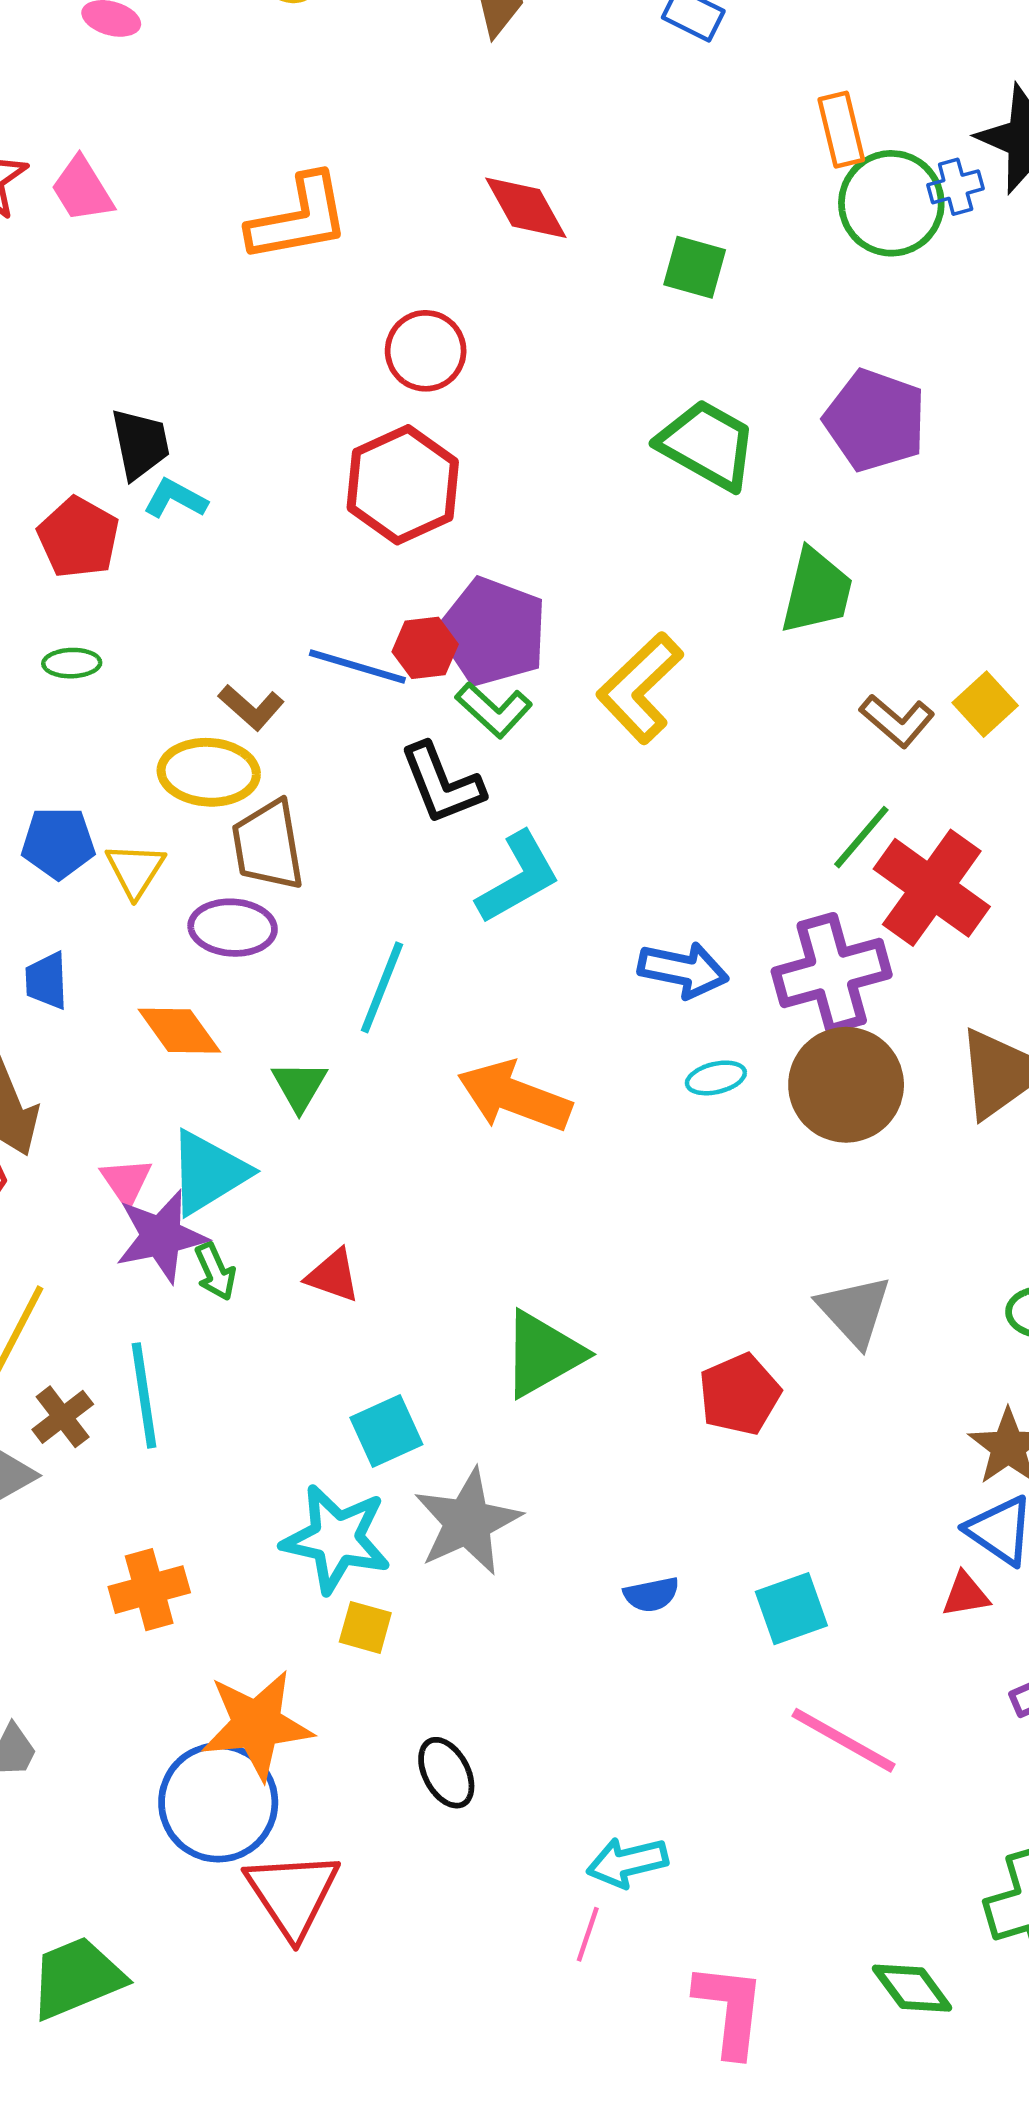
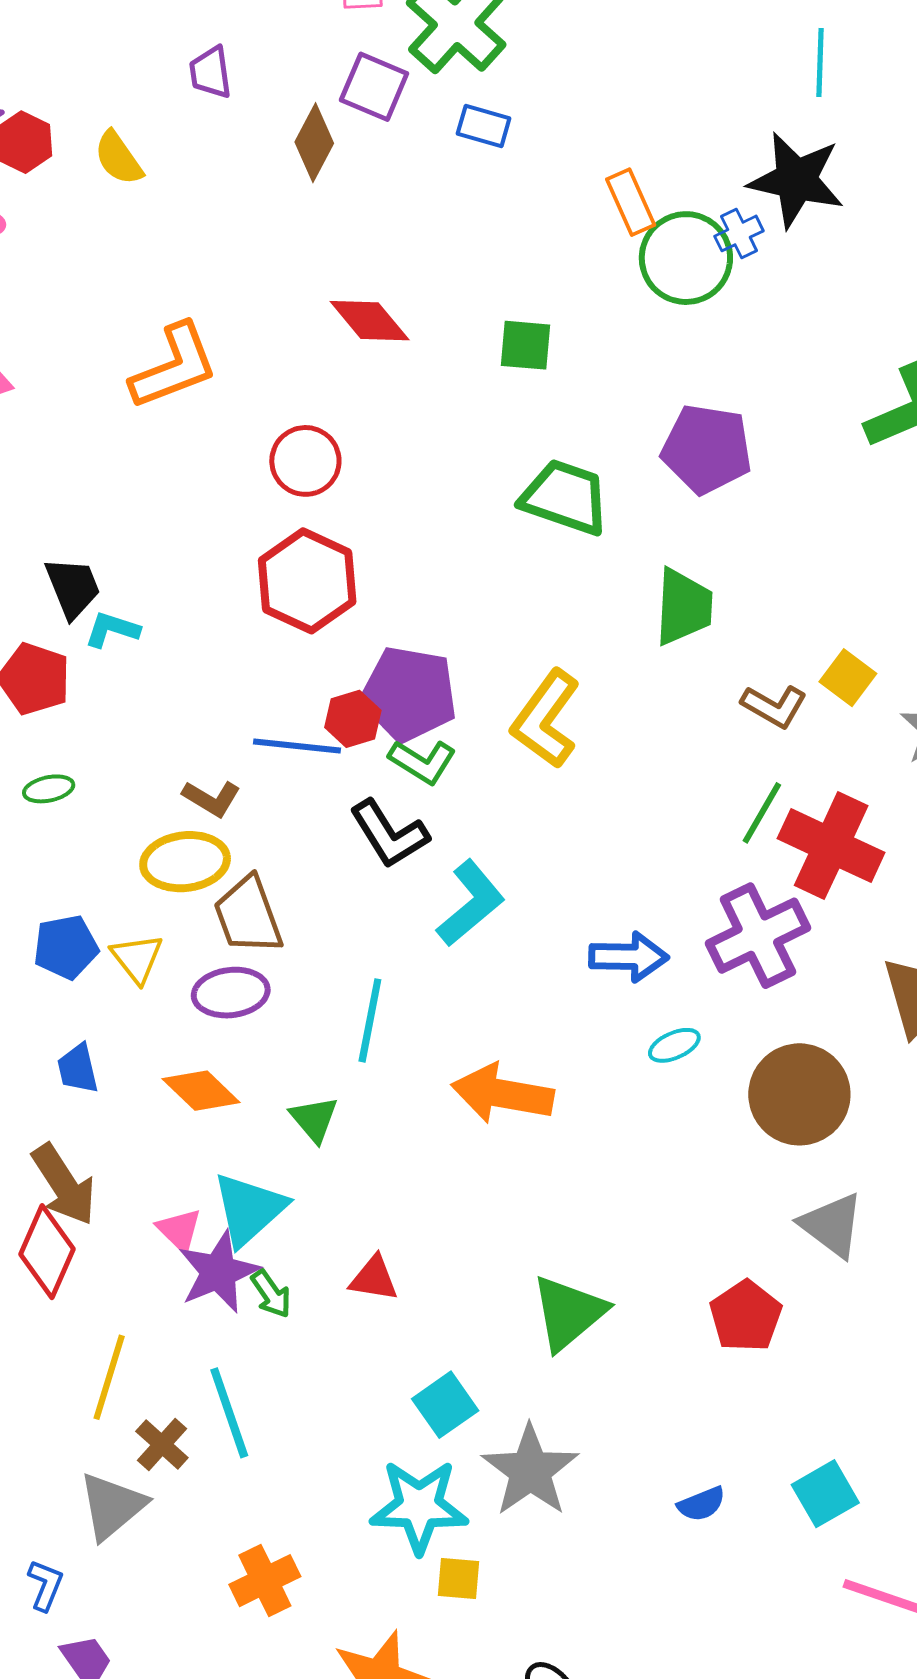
brown circle: (846, 1085) -> (799, 1094), moved

